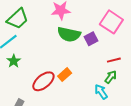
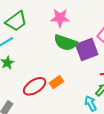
purple square: (91, 39) -> (87, 50), size x1.6

